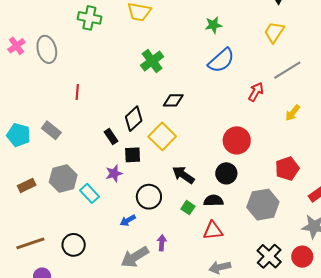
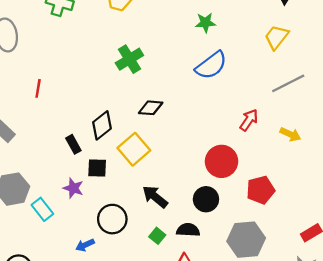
red arrow: (256, 92) -> (249, 120), moved
yellow arrow: (293, 113) -> (290, 134), turned -108
red pentagon: (287, 169) -> (261, 190), moved
purple star: (114, 173) -> (73, 188), turned 30

